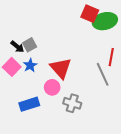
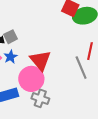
pink circle: (52, 87) -> (31, 79), size x1.6
gray cross: (72, 103) -> (40, 98), moved

